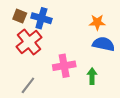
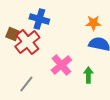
brown square: (20, 16) -> (12, 34), moved
pink cross: (64, 66) -> (61, 65), turned -30

